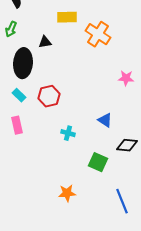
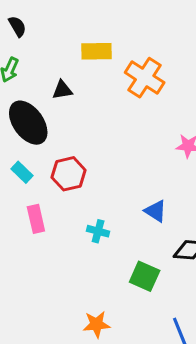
black ellipse: (23, 63) -> (28, 123), turned -40
pink rectangle: (17, 125) -> (36, 219), moved

